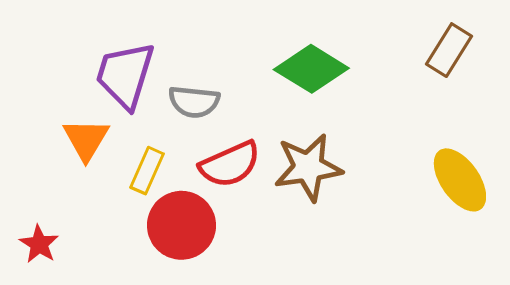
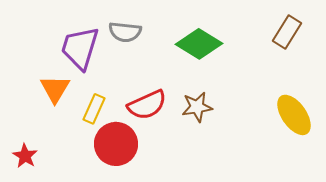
gray semicircle: (194, 102) -> (125, 32), moved
brown star: (308, 167) -> (197, 107), size x0.7

